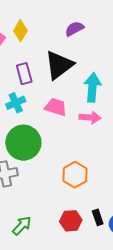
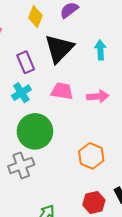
yellow diamond: (20, 31) -> (35, 17), moved
cyan arrow: (92, 87) -> (100, 50), moved, size x0.7

